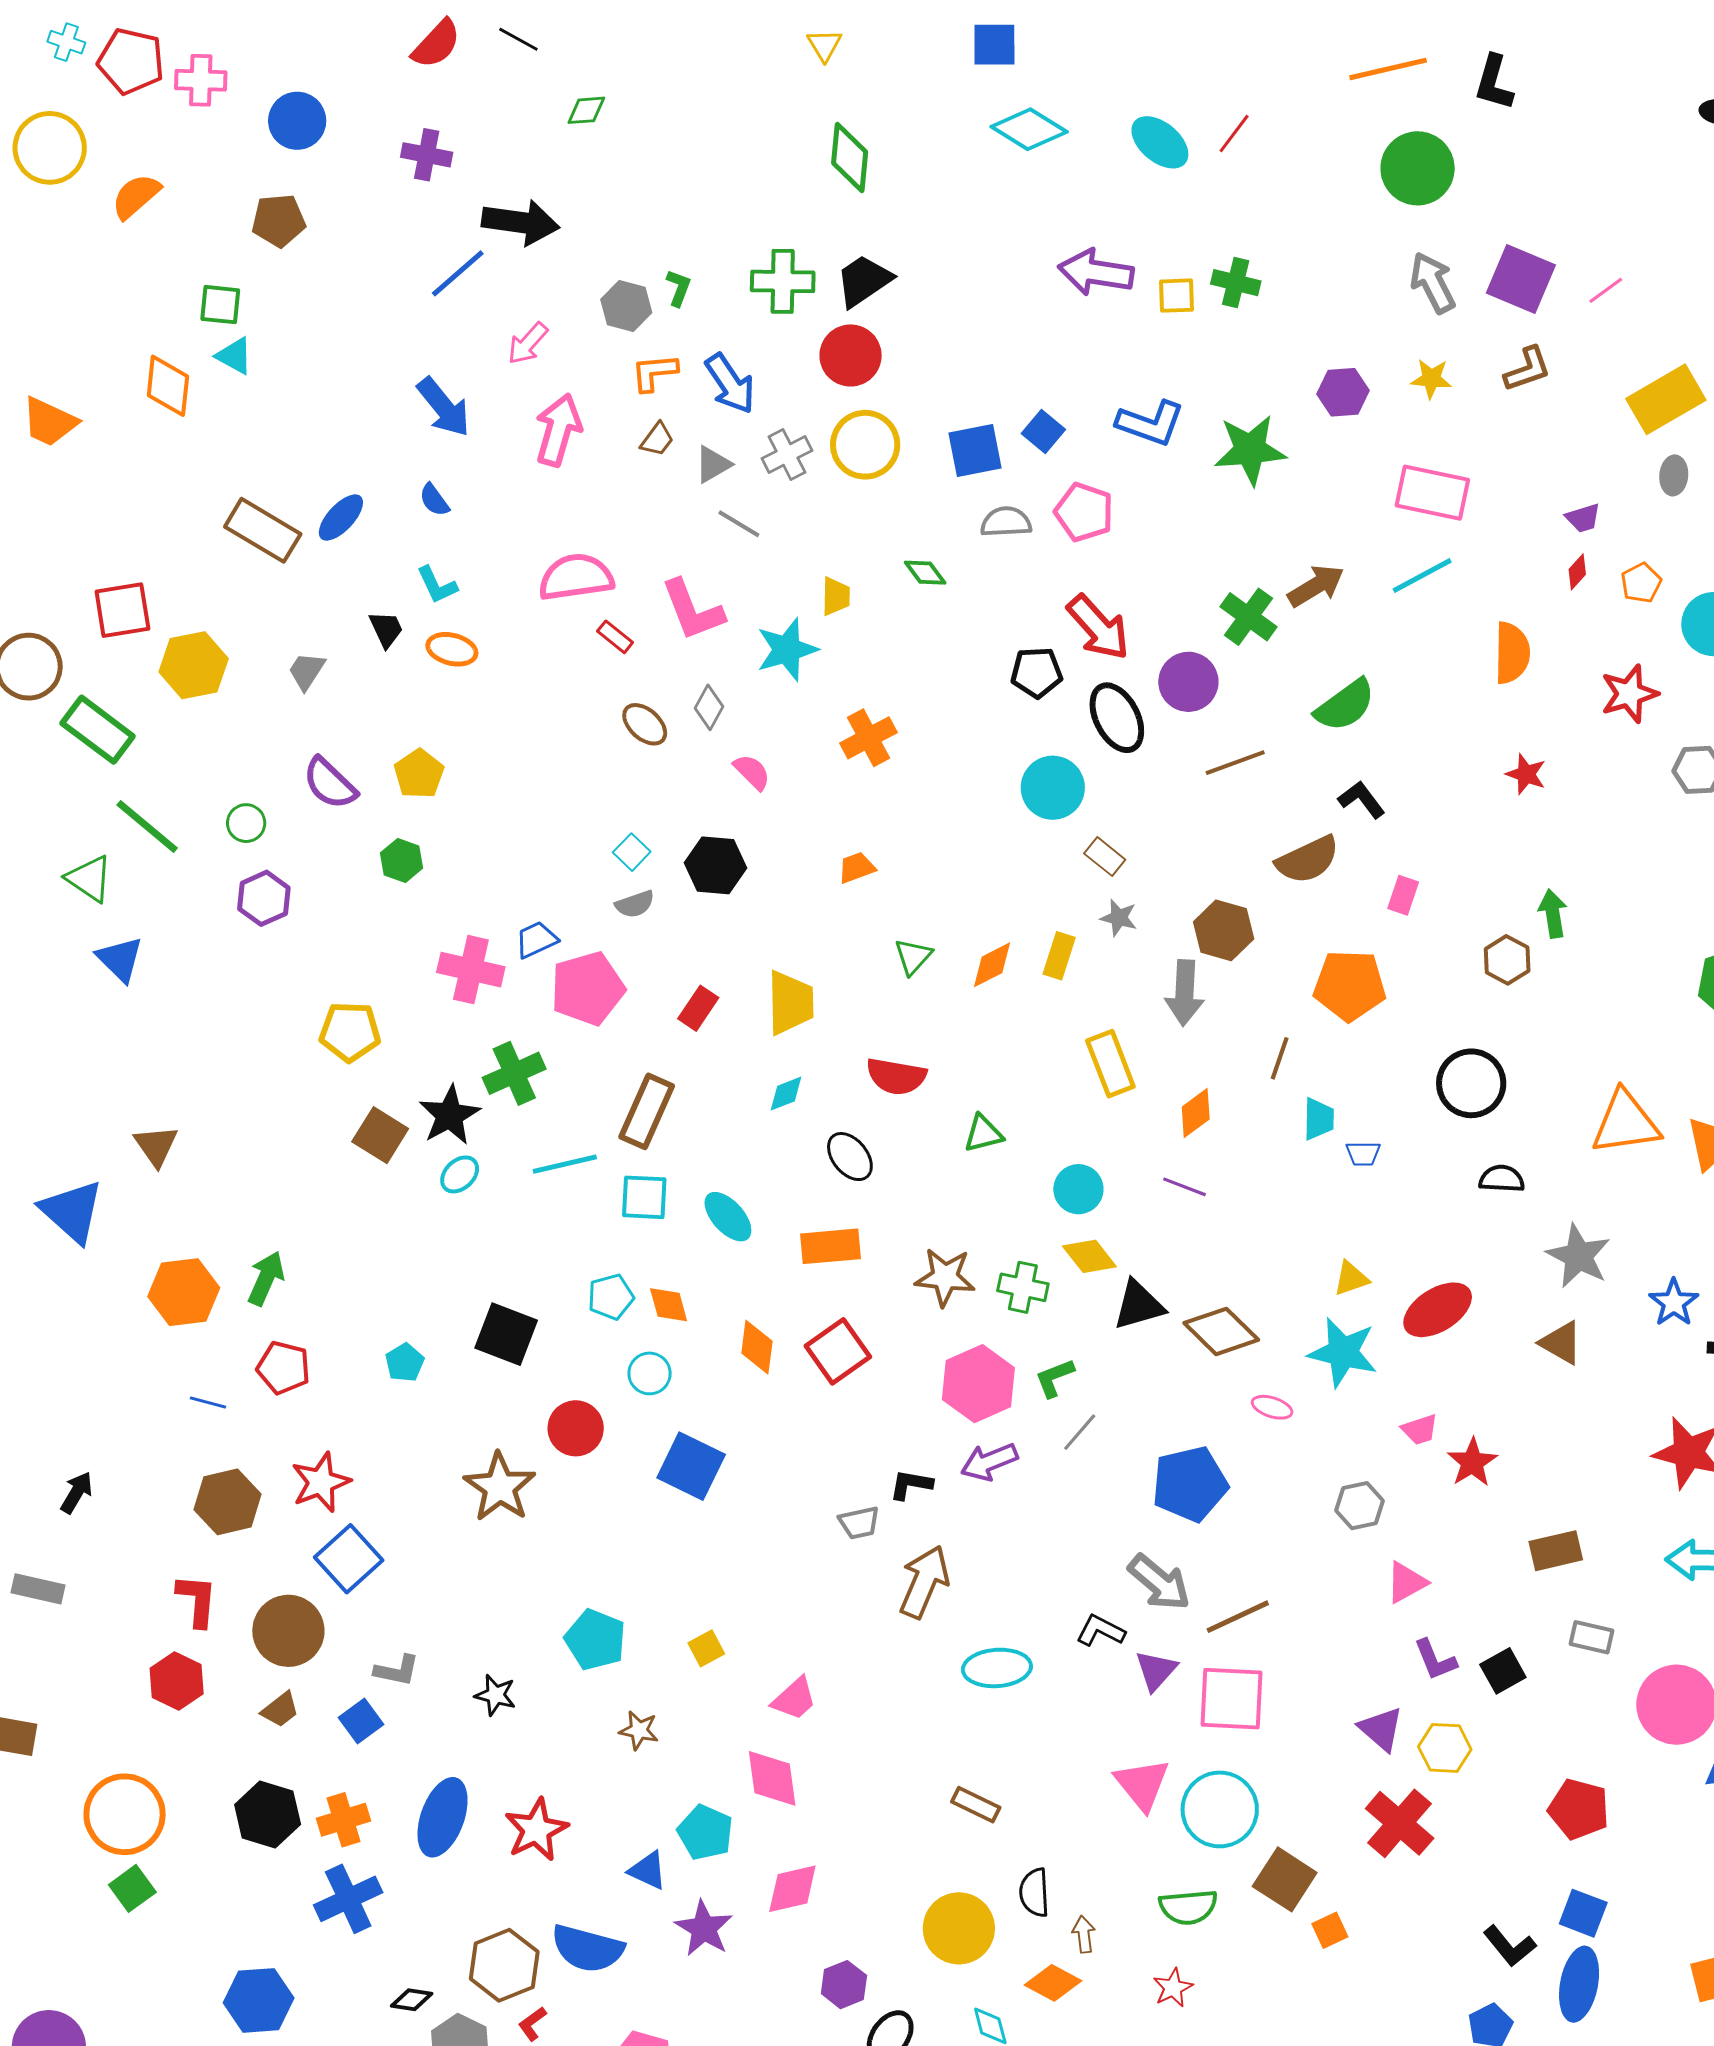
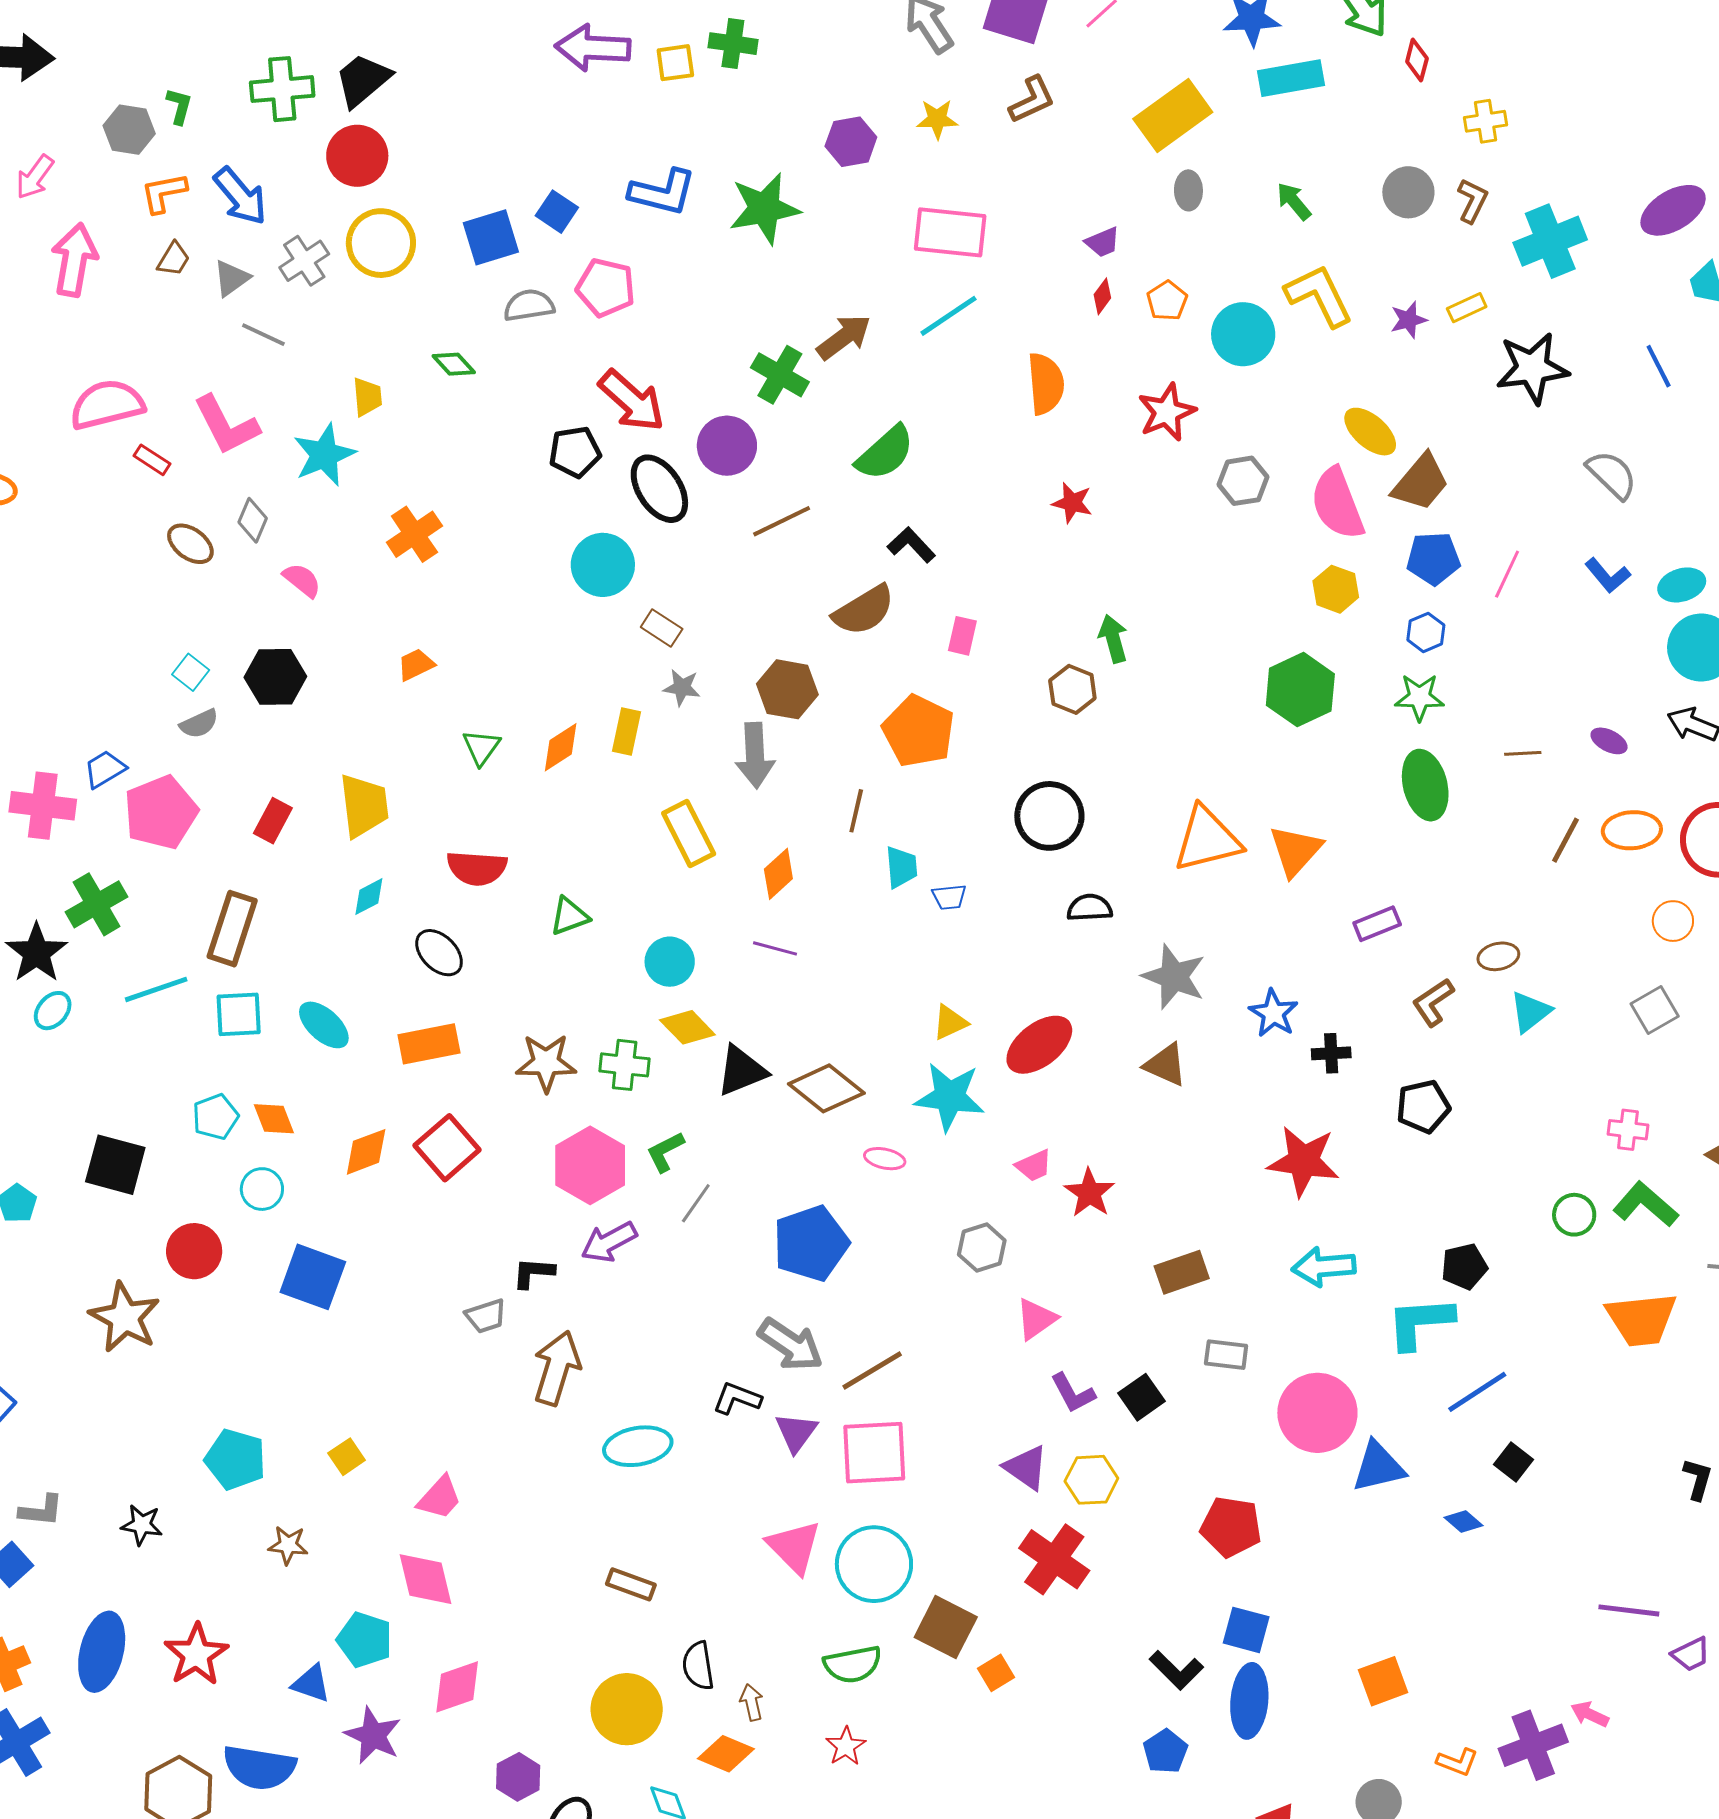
orange pentagon: (1350, 985) -> (919, 731), turned 30
orange diamond: (757, 1347) -> (366, 1152), turned 68

